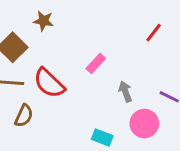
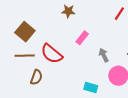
brown star: (43, 21) -> (68, 11), moved

